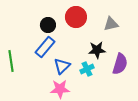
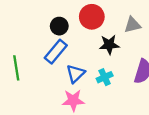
black star: (97, 50) -> (109, 45), moved

